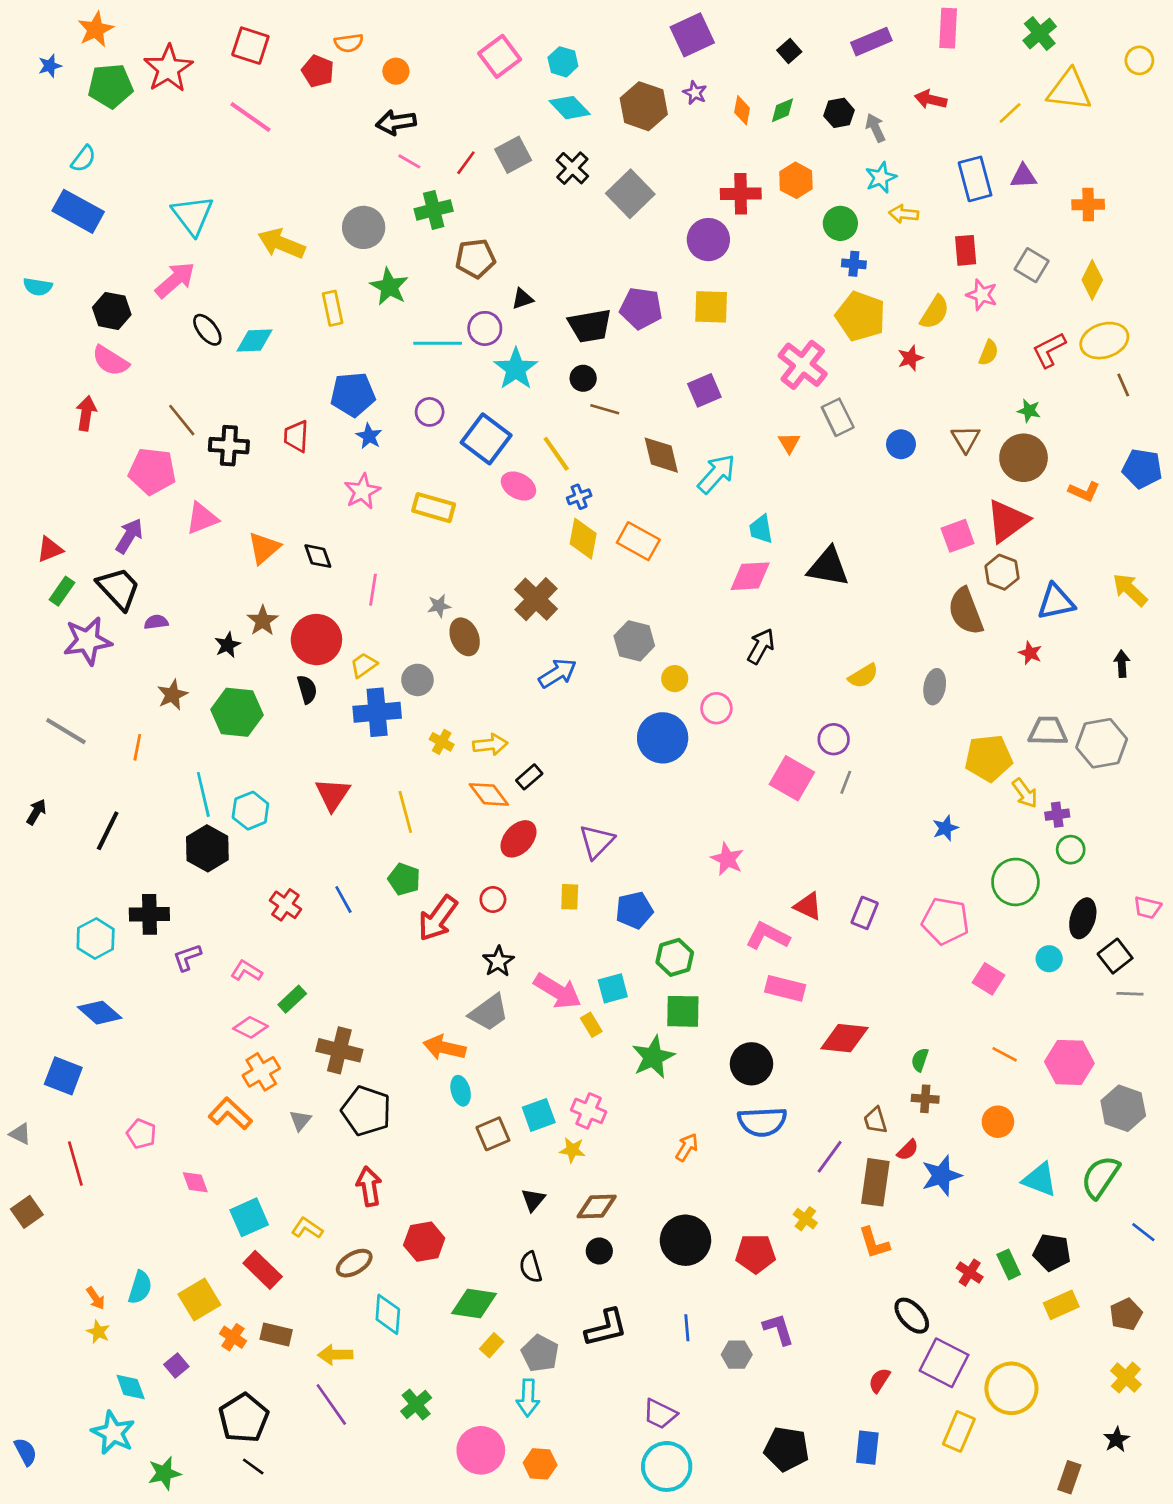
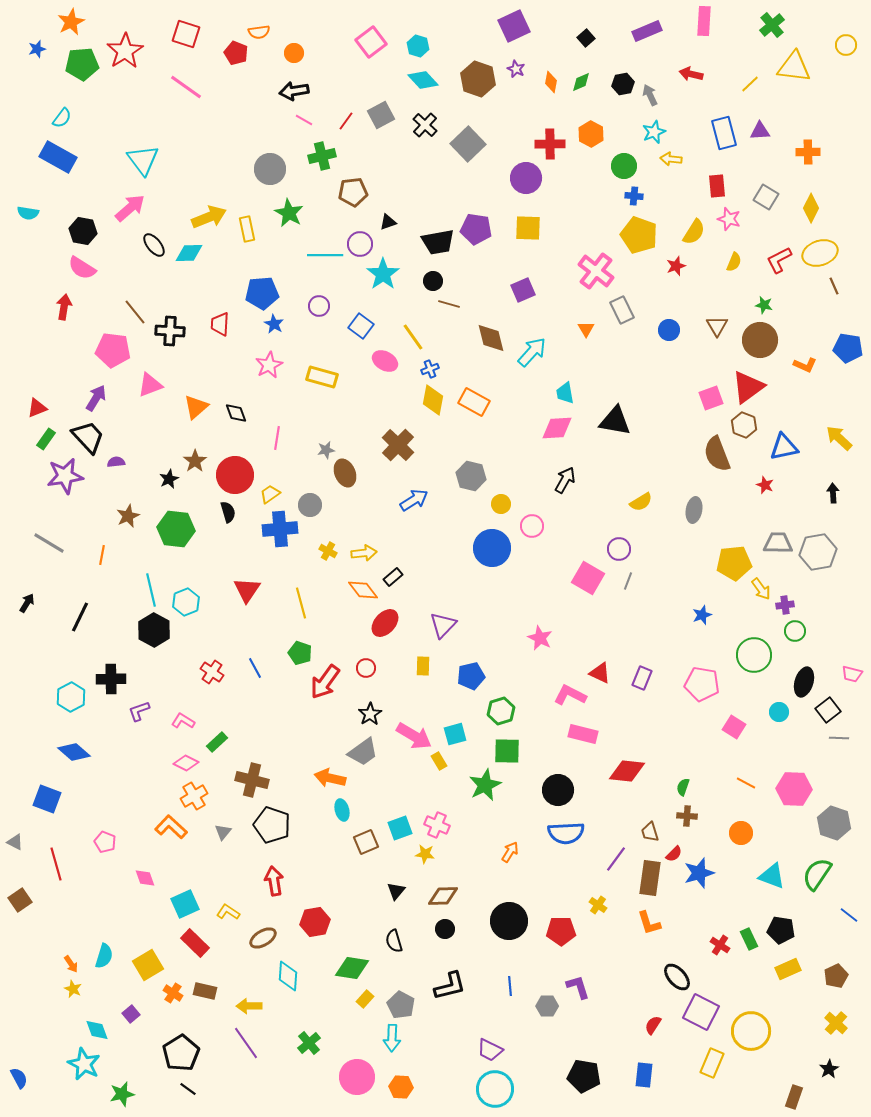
yellow arrow: (281, 244) -> (209, 217), moved, turned 136
blue square: (486, 439) -> (361, 326), size x0.7

